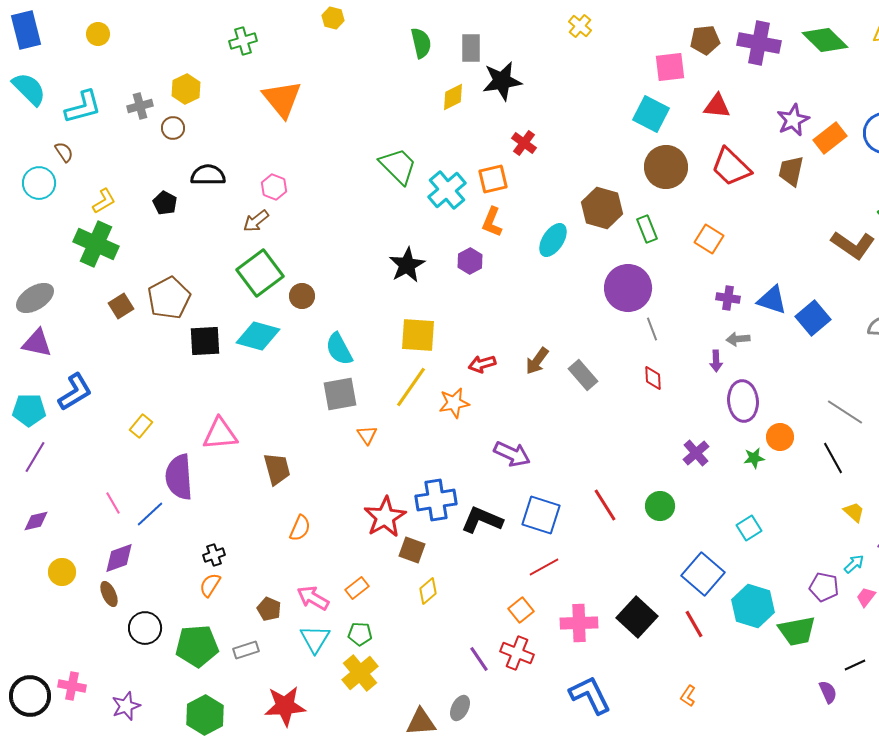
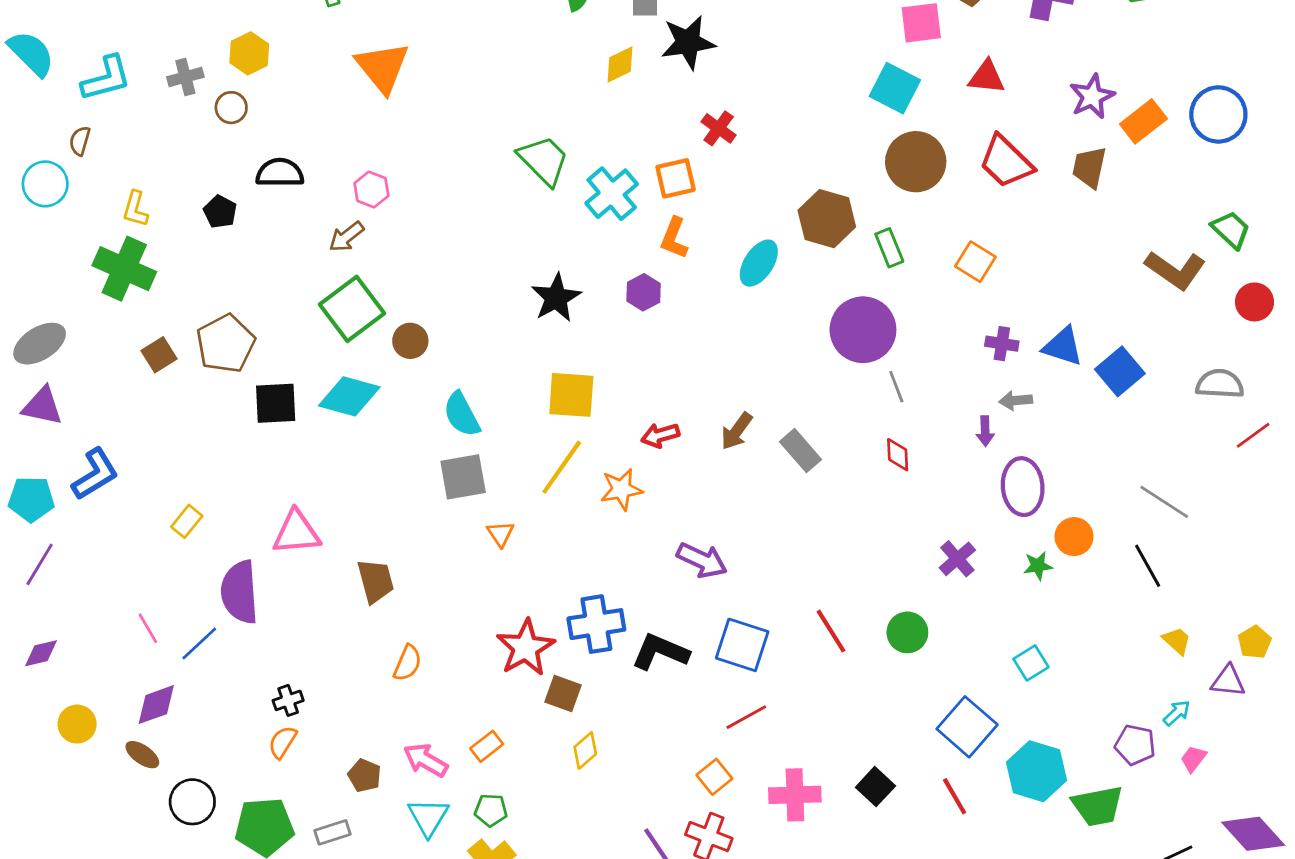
brown semicircle: (64, 152) -> (80, 141), turned -130
yellow L-shape: (104, 201) -> (135, 209), turned 136
brown ellipse: (109, 594) -> (142, 755), turned -30
black square: (637, 617) -> (875, 787), size x0.7

